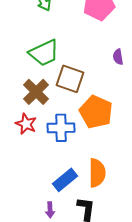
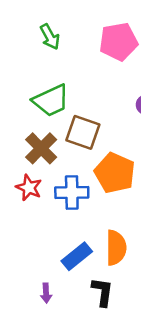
purple arrow: (50, 210) -> (46, 293), moved

